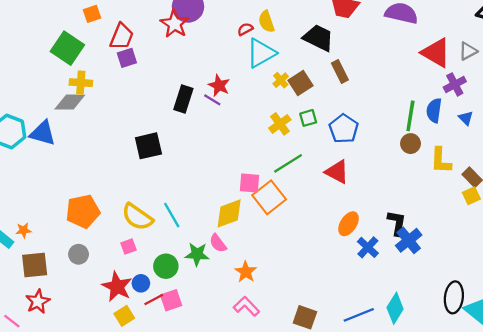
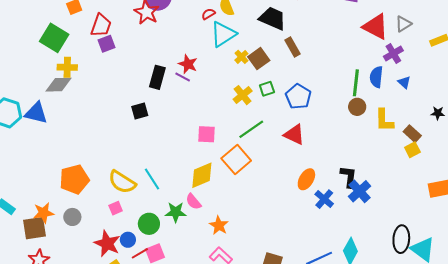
black square: (148, 146) -> (140, 111), moved, size x0.7
pink square: (249, 183) -> (206, 134), moved
orange star: (24, 230) -> (44, 213), moved, size x1.5

